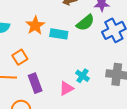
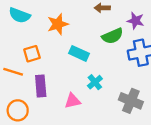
cyan rectangle: (59, 34) -> (79, 53), moved
cyan cross: (83, 76) -> (95, 82), moved

